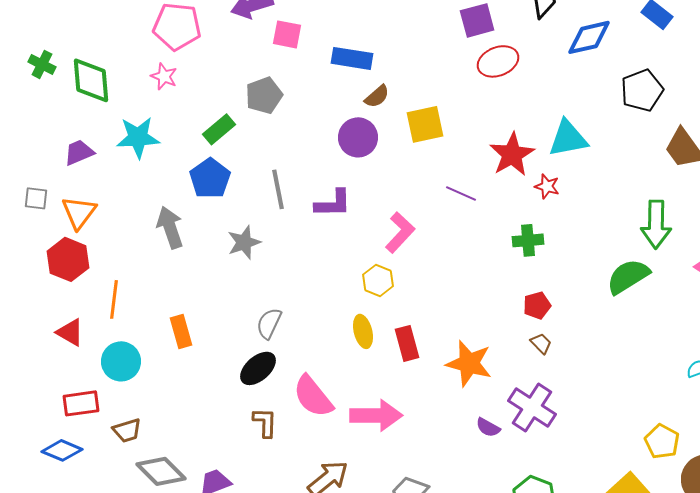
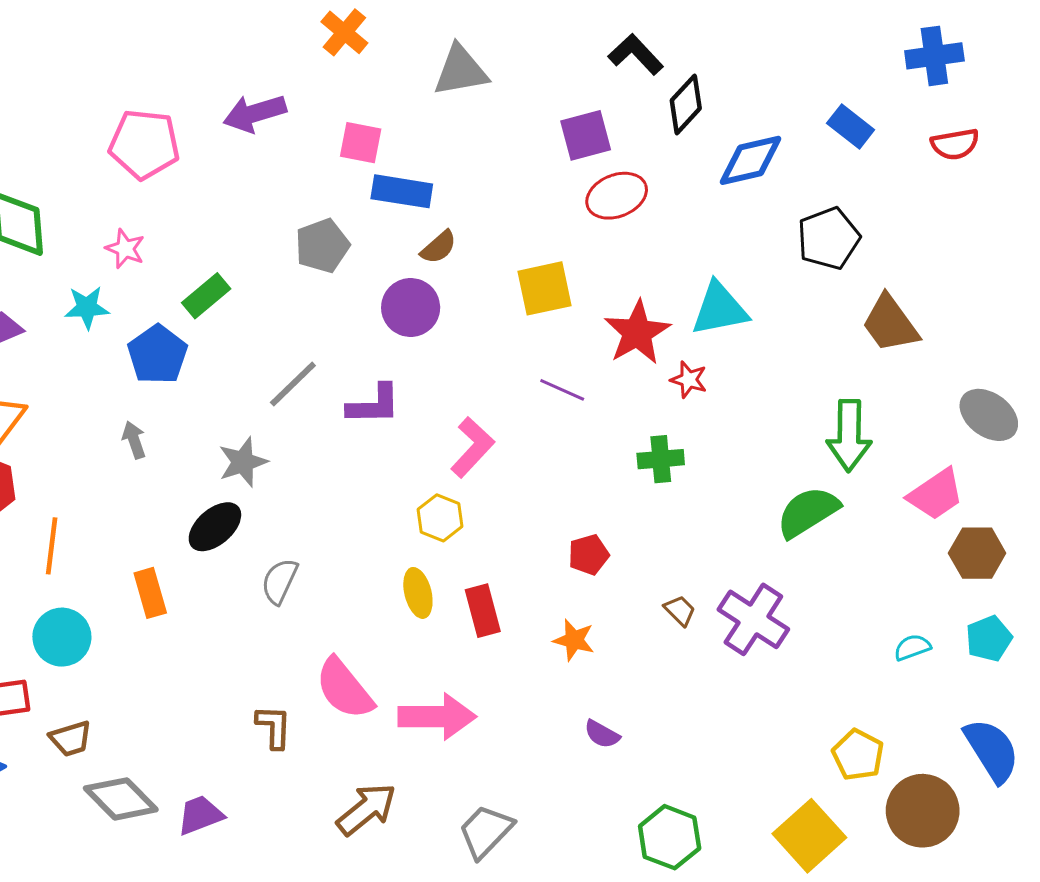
pink square: (287, 34) -> (361, 143), moved
pink star: (164, 76) -> (125, 249), moved
gray pentagon: (264, 95) -> (322, 246), moved
yellow square: (425, 124) -> (544, 288), moved
cyan star: (138, 137) -> (87, 308), size x0.7
blue pentagon: (210, 178) -> (158, 355), moved
gray line: (278, 189) -> (293, 384), turned 57
gray arrow: (170, 227) -> (134, 440), size x0.6
red pentagon: (537, 305) -> (589, 555), moved
orange star: (469, 363) -> (574, 640), size x0.6
black ellipse: (258, 368) -> (215, 527), moved
purple cross: (532, 407) -> (753, 619), moved

